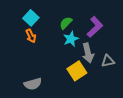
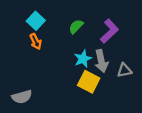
cyan star: (71, 39) -> (83, 59), moved
yellow square: (77, 71) -> (89, 82), turned -30
gray semicircle: (33, 84) -> (22, 97), moved

